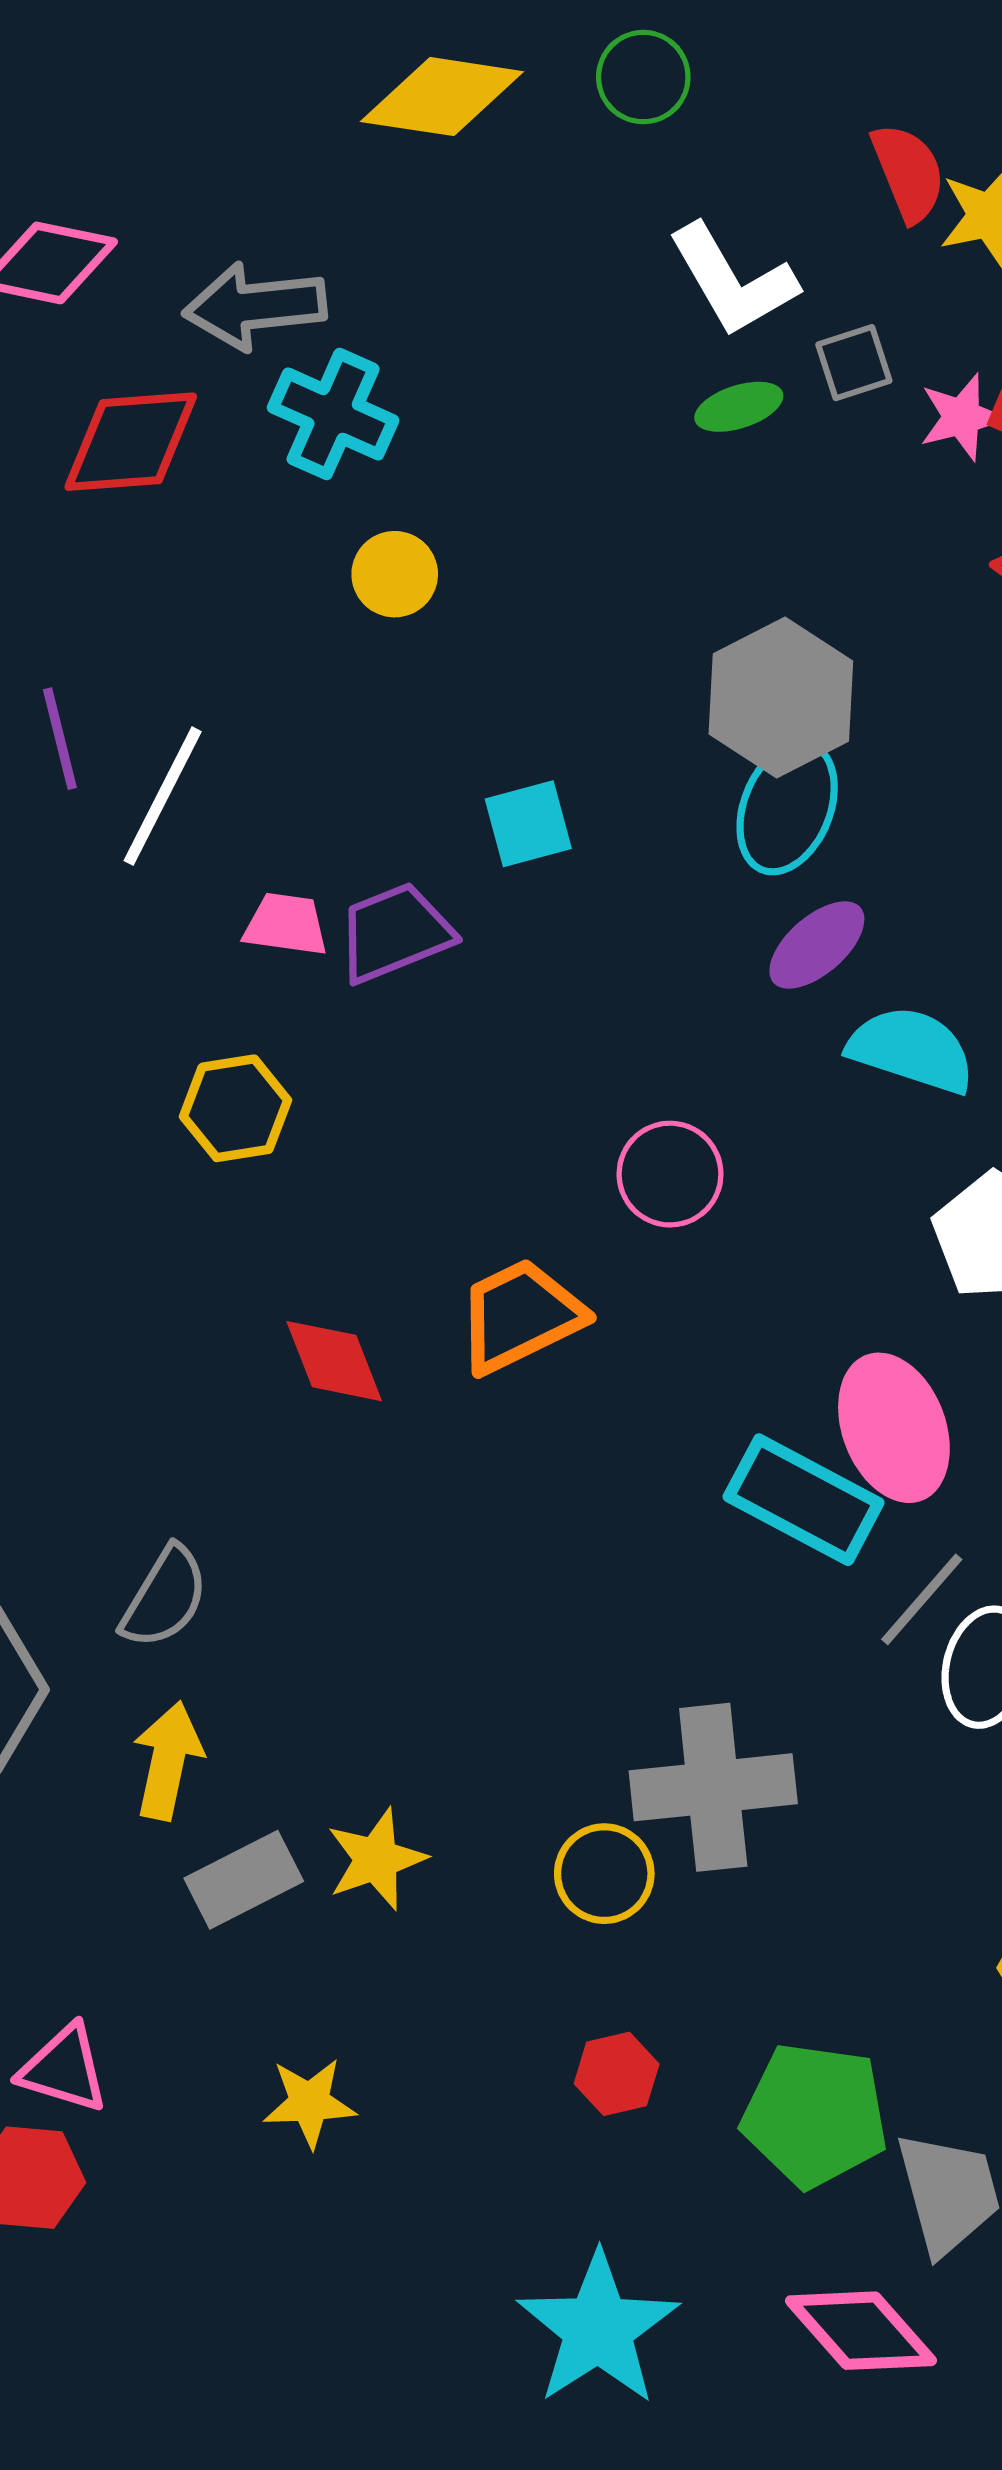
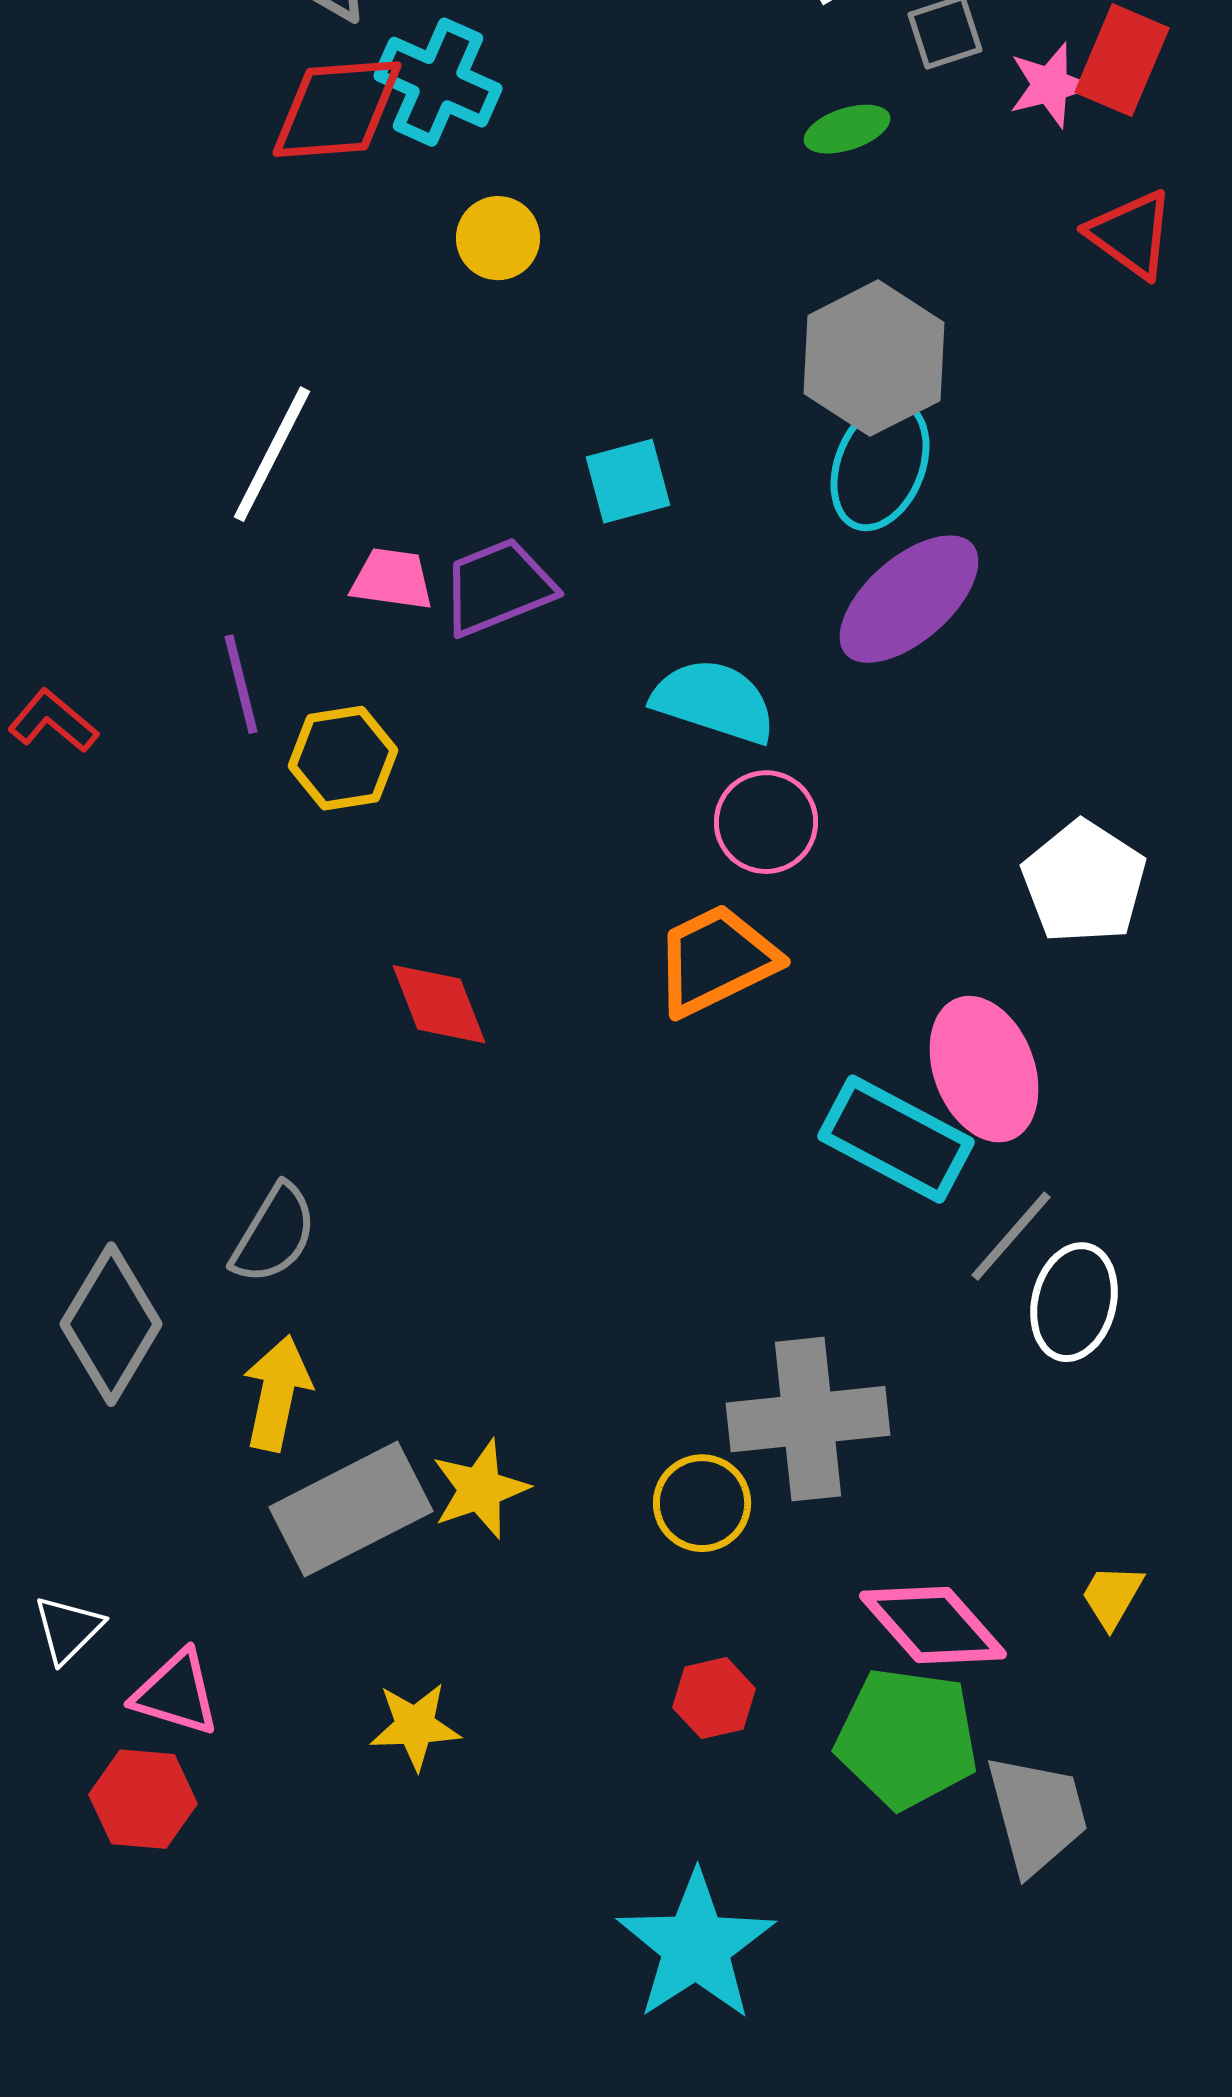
green ellipse: (739, 407) -> (847, 129), moved
red diamond: (131, 442) -> (337, 109), moved
purple line: (60, 739) -> (241, 684), moved
purple ellipse: (817, 945) -> (909, 599), size x1.5
cyan semicircle: (911, 1050) -> (714, 701), moved
orange trapezoid: (520, 1316) -> (716, 960), moved
gray rectangle: (244, 1880) -> (351, 1509), size x1.4
pink diamond: (861, 2331) -> (933, 1625), moved

